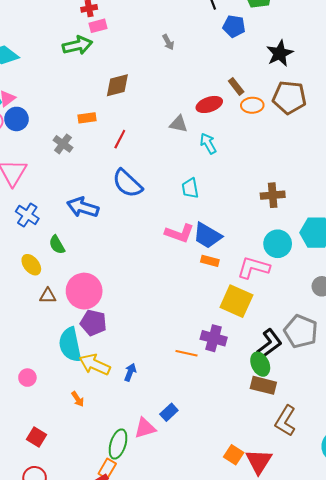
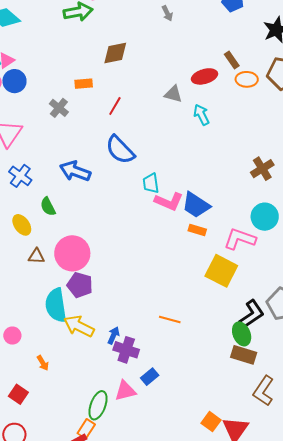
cyan trapezoid: (190, 188) -> (151, 183), moved
brown cross: (273, 195) -> (262, 169), turned -30
purple cross: (214, 338) -> (126, 350), moved
orange arrow: (78, 399) -> (43, 363), moved

